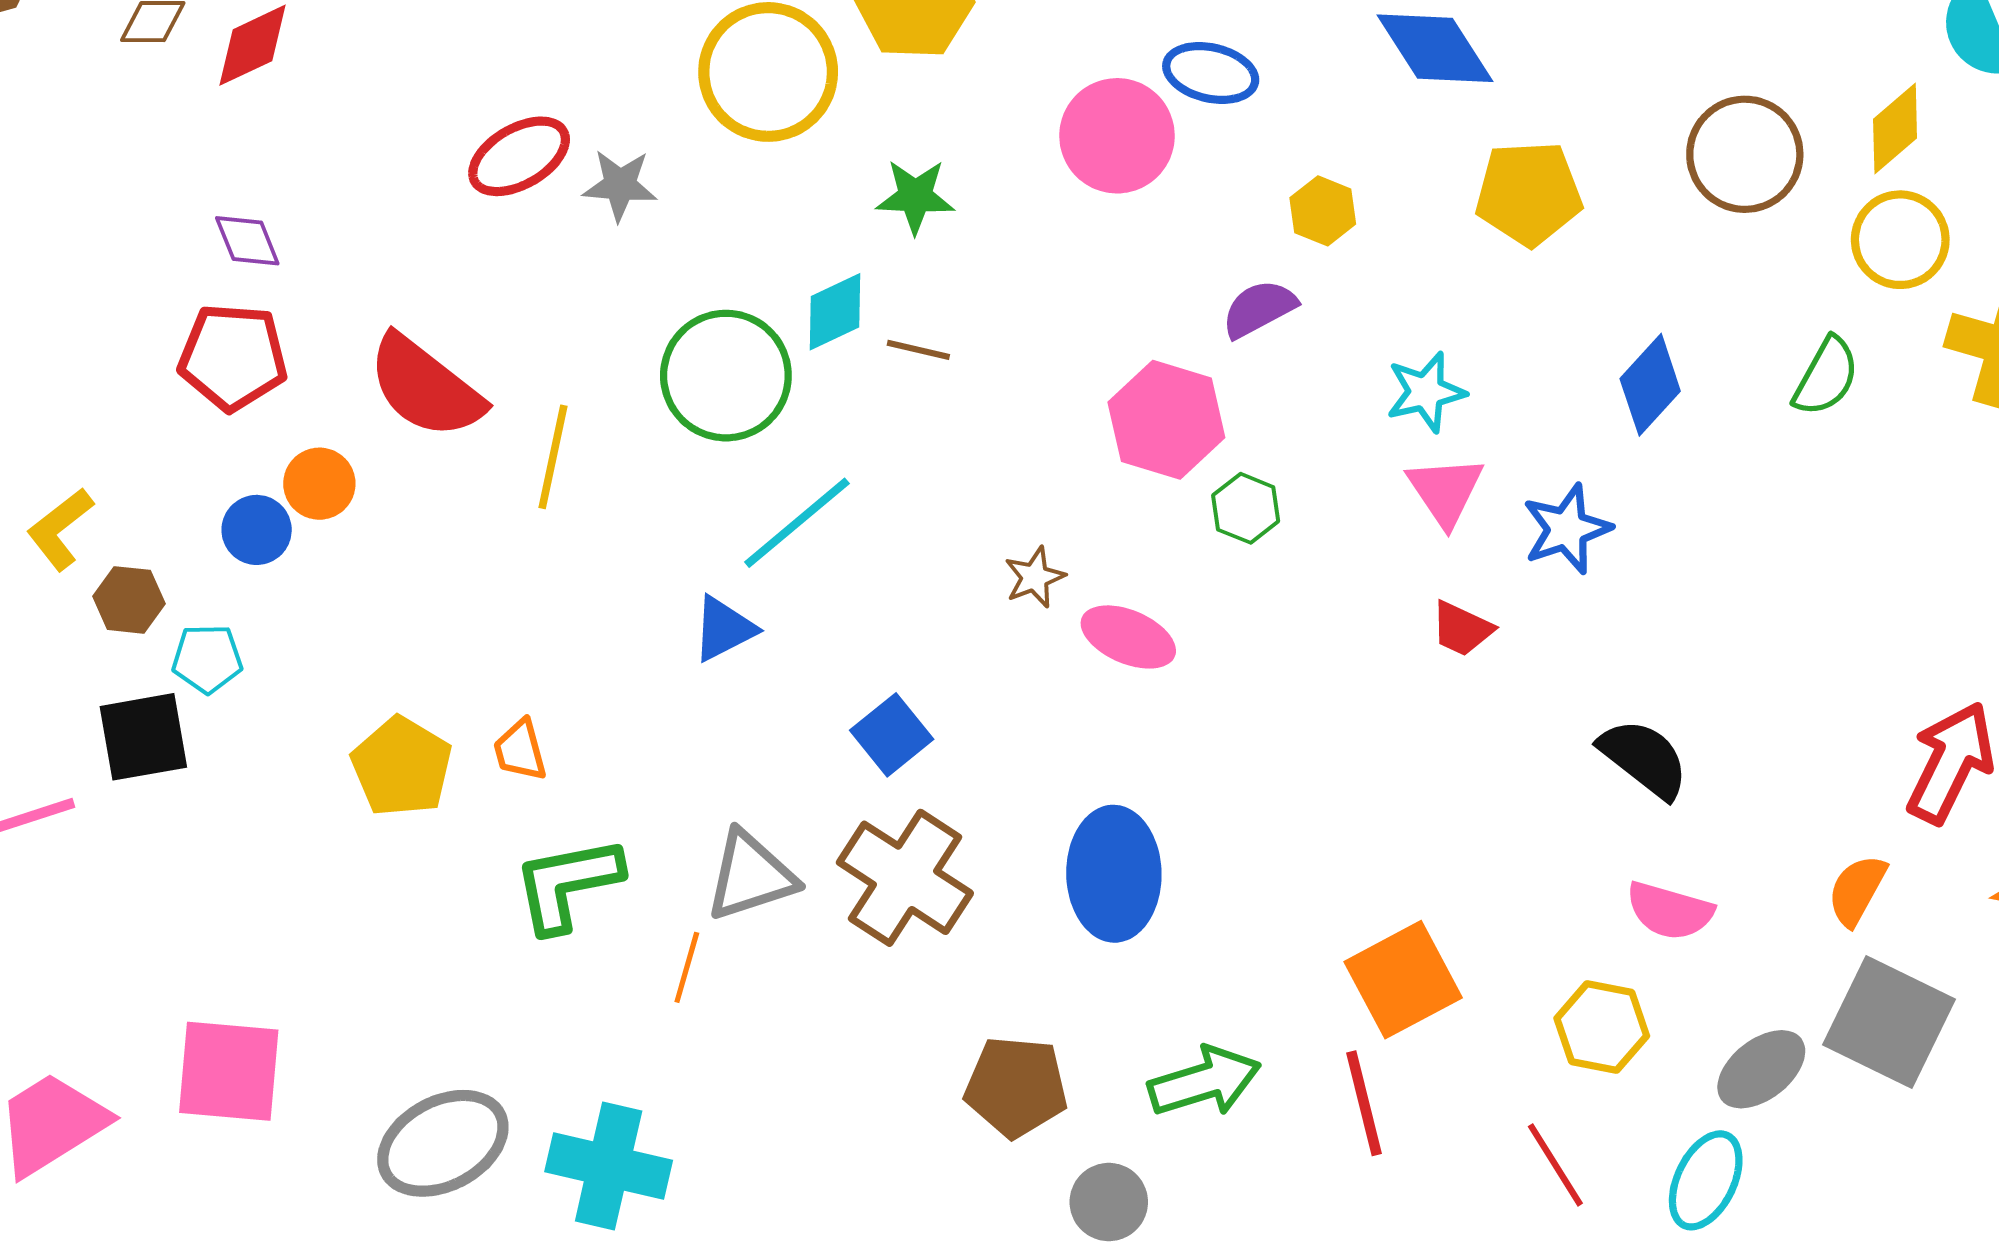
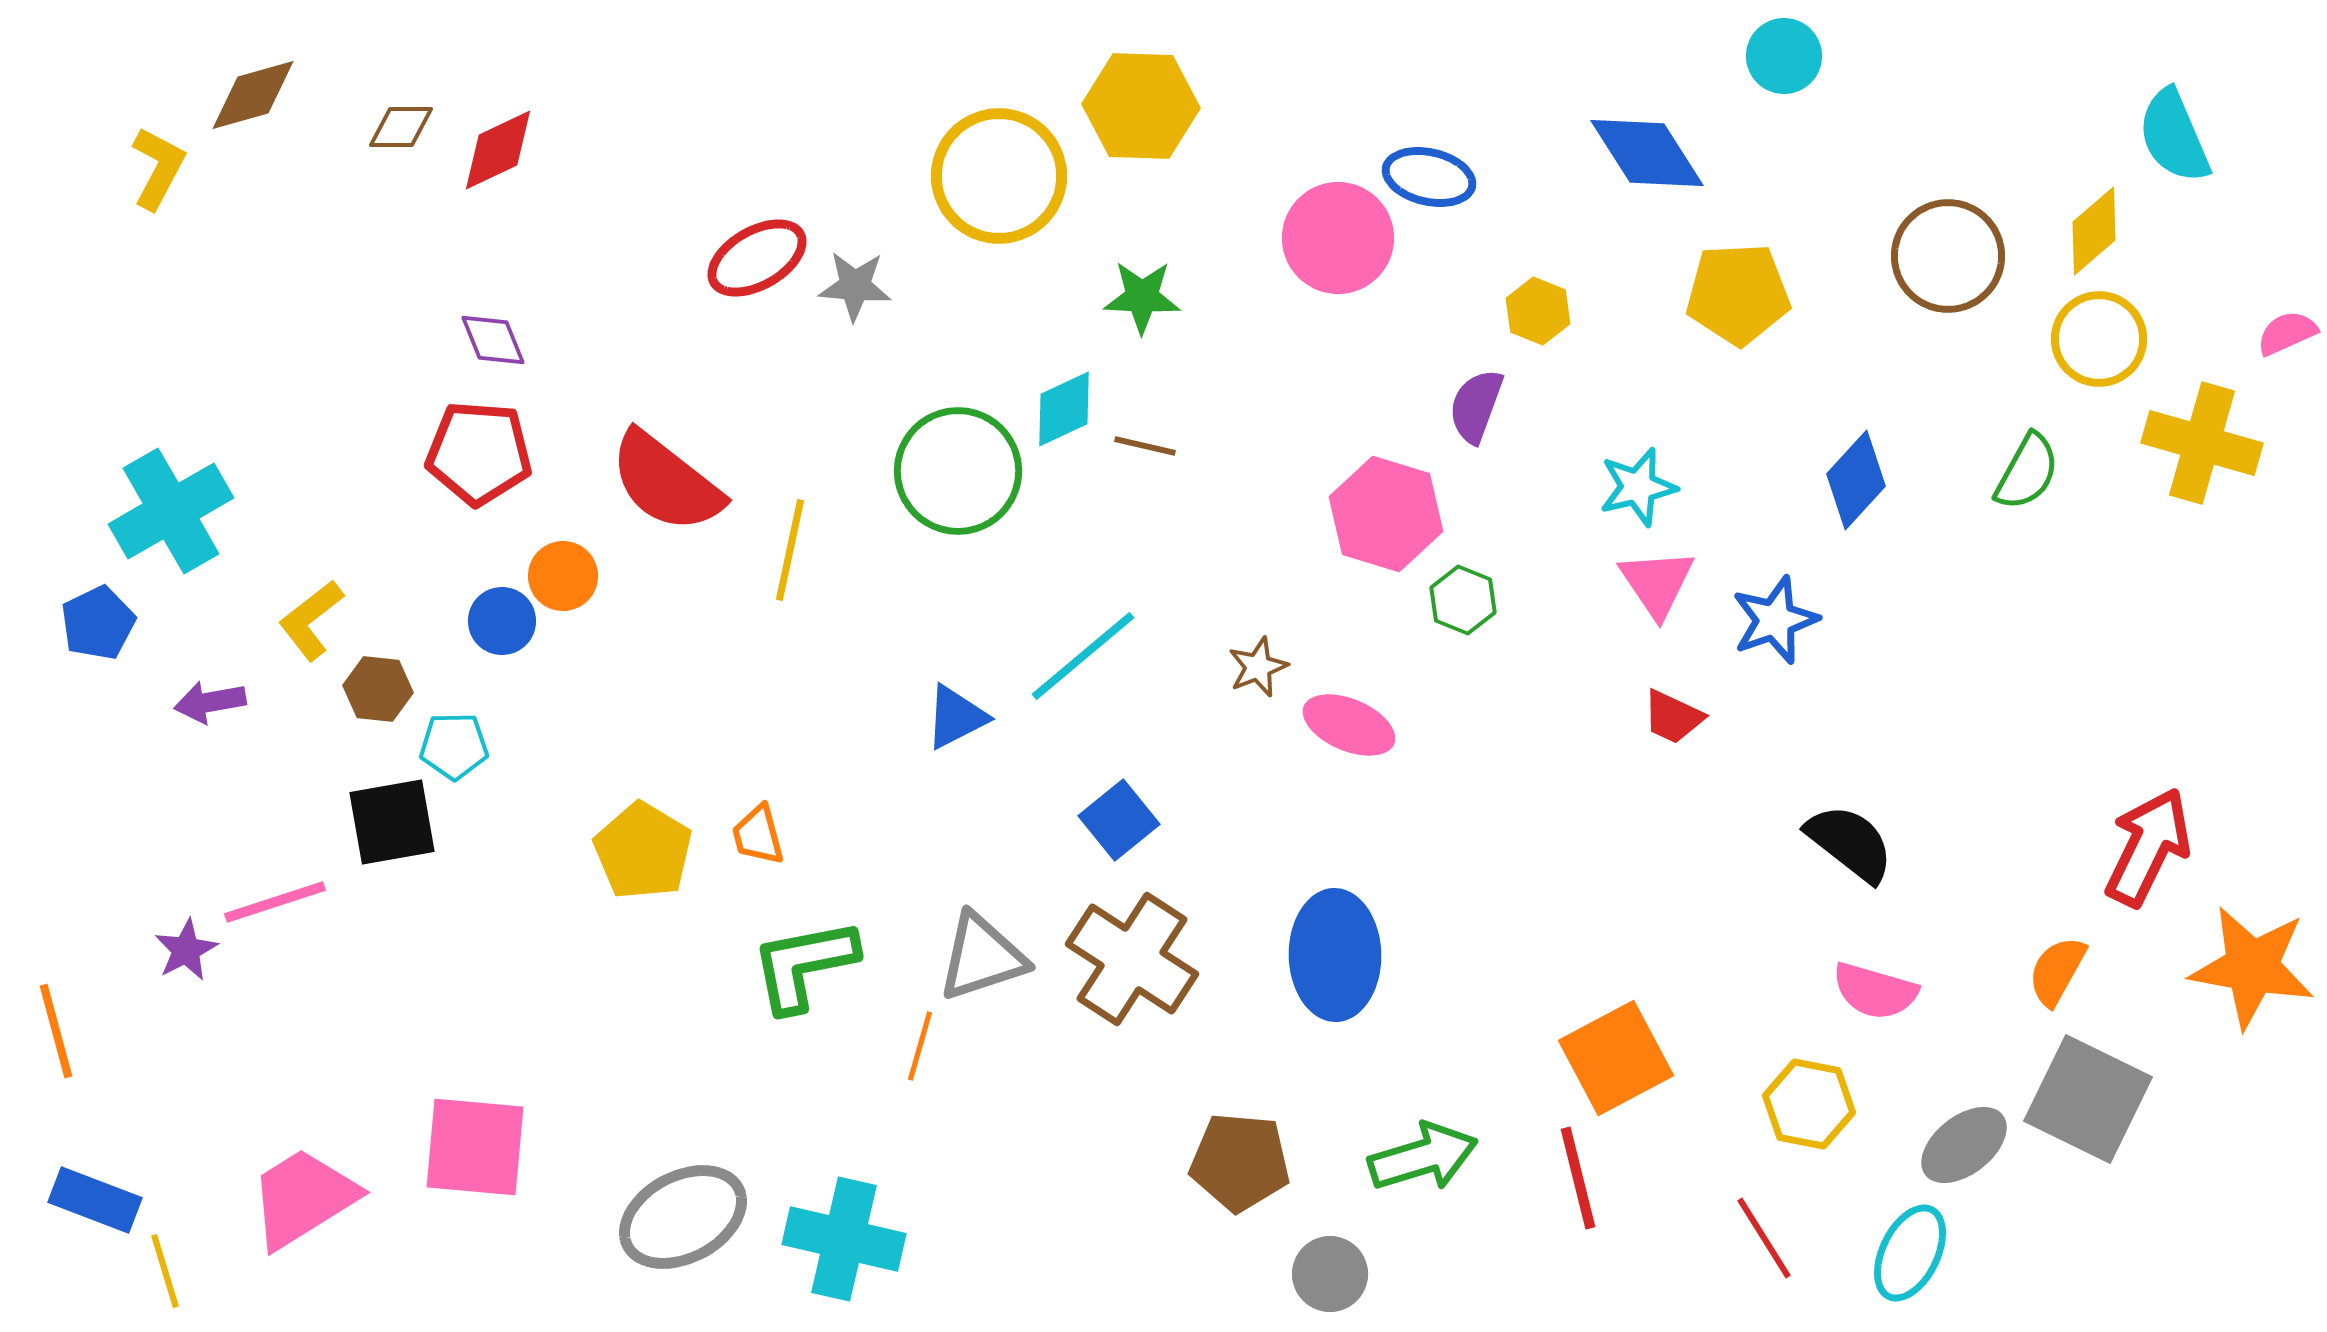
purple semicircle: (1259, 309) -> (1476, 406), turned -42
cyan line: (797, 523) -> (1083, 656), moved

